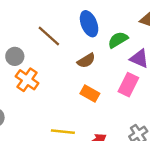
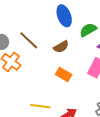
brown line: (49, 36) -> (29, 40), moved

